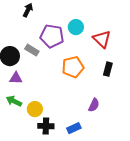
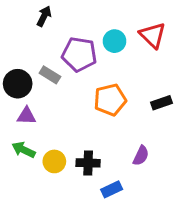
red triangle: (102, 39) -> (153, 35), moved
black rectangle: (108, 69) -> (161, 103), turned 56
black cross: (46, 126) -> (88, 163), moved

